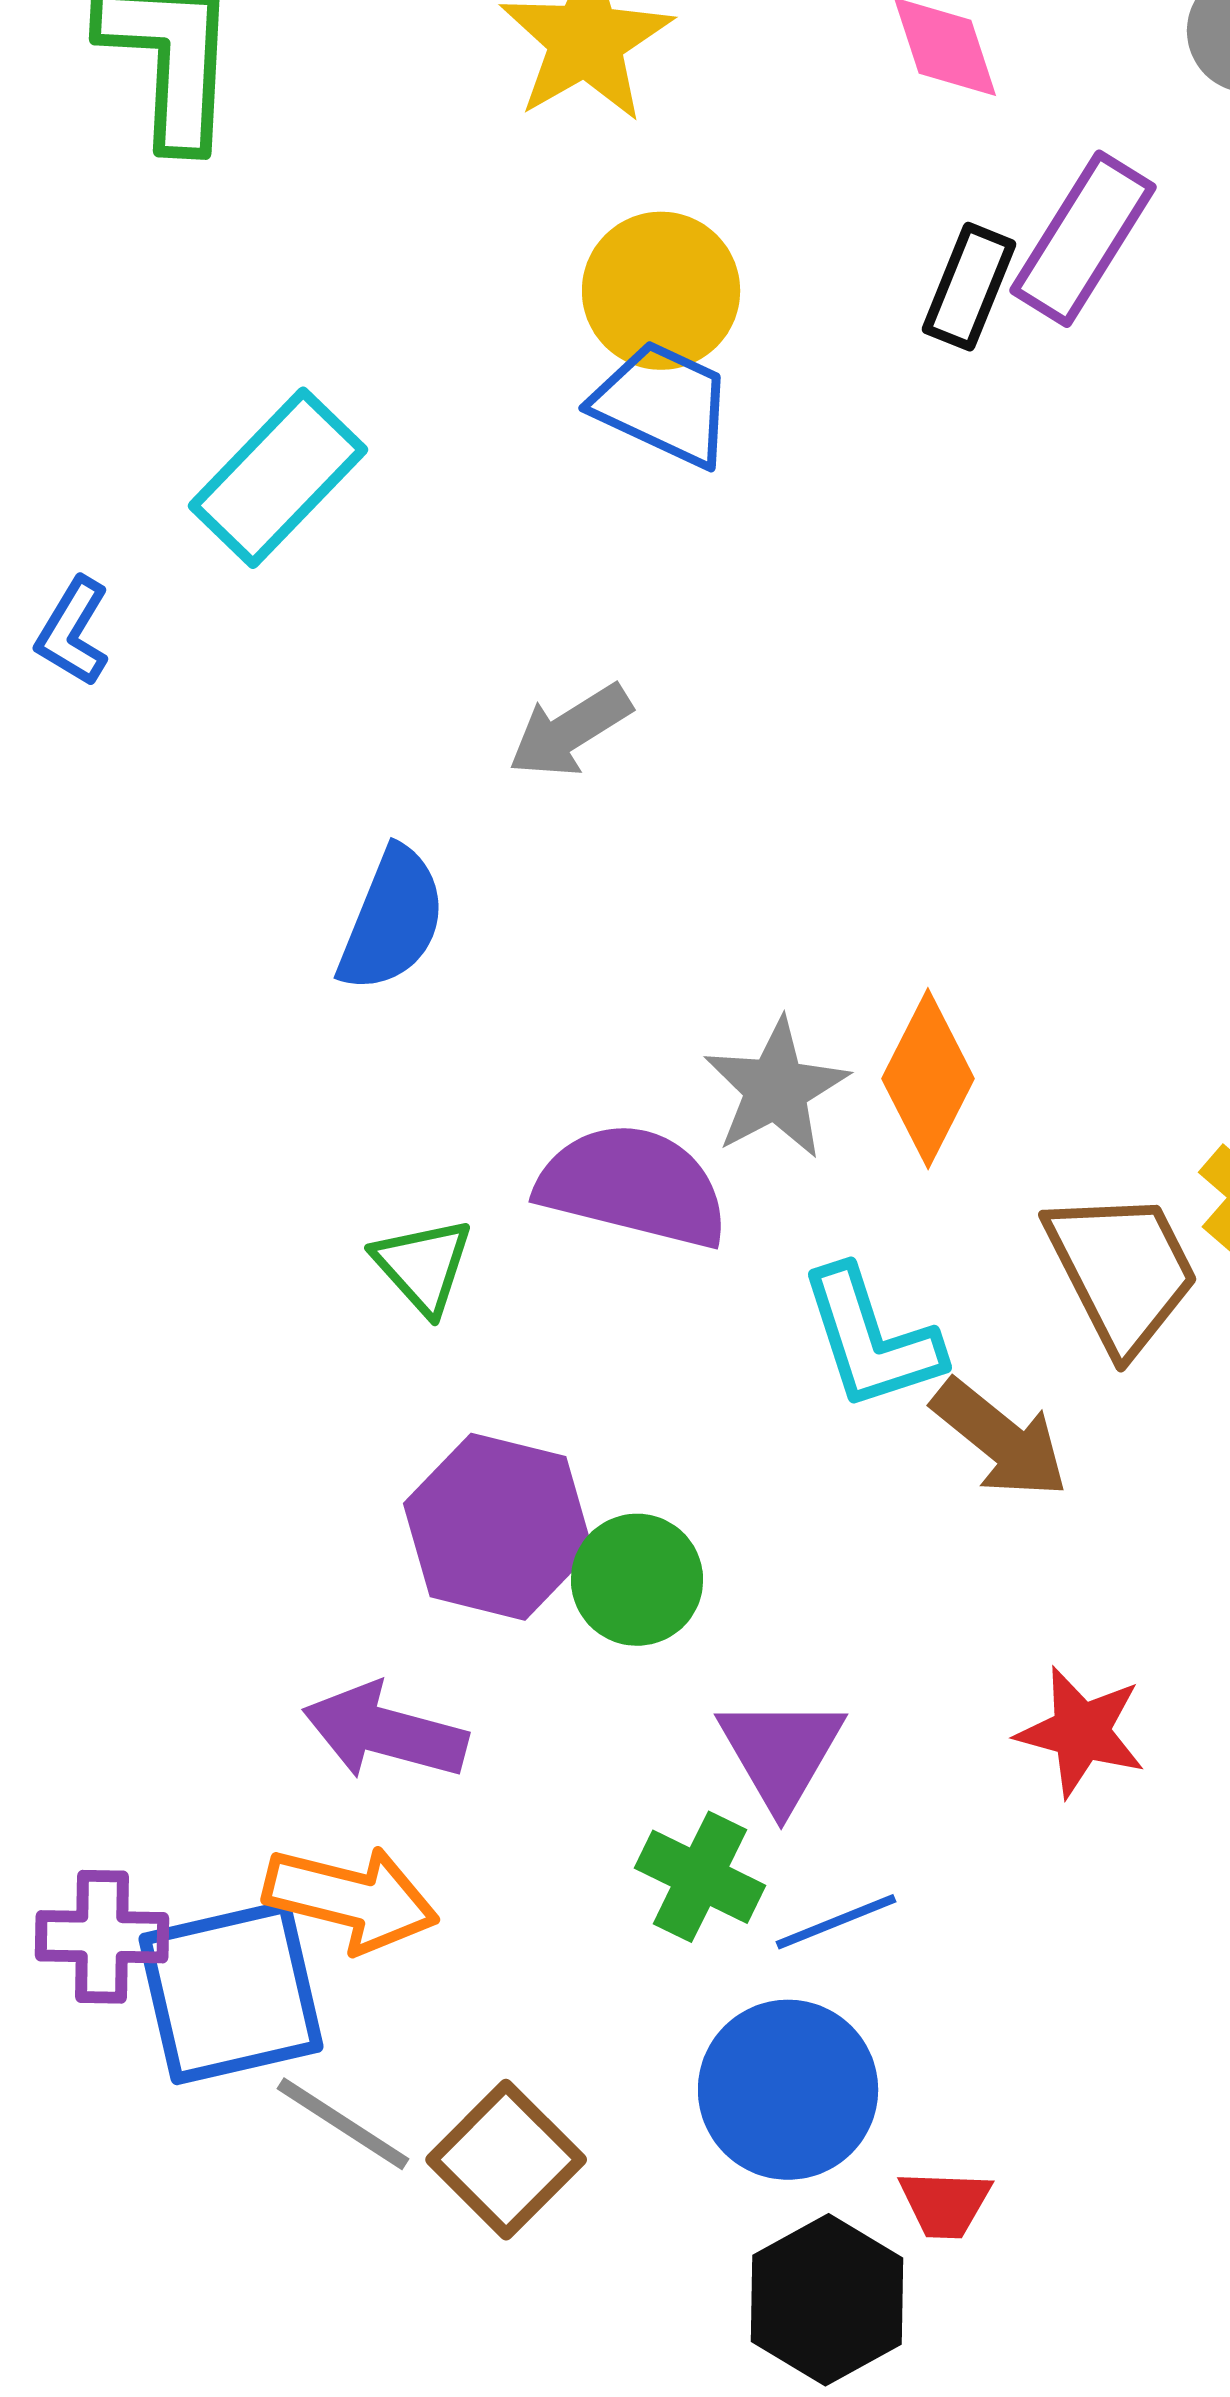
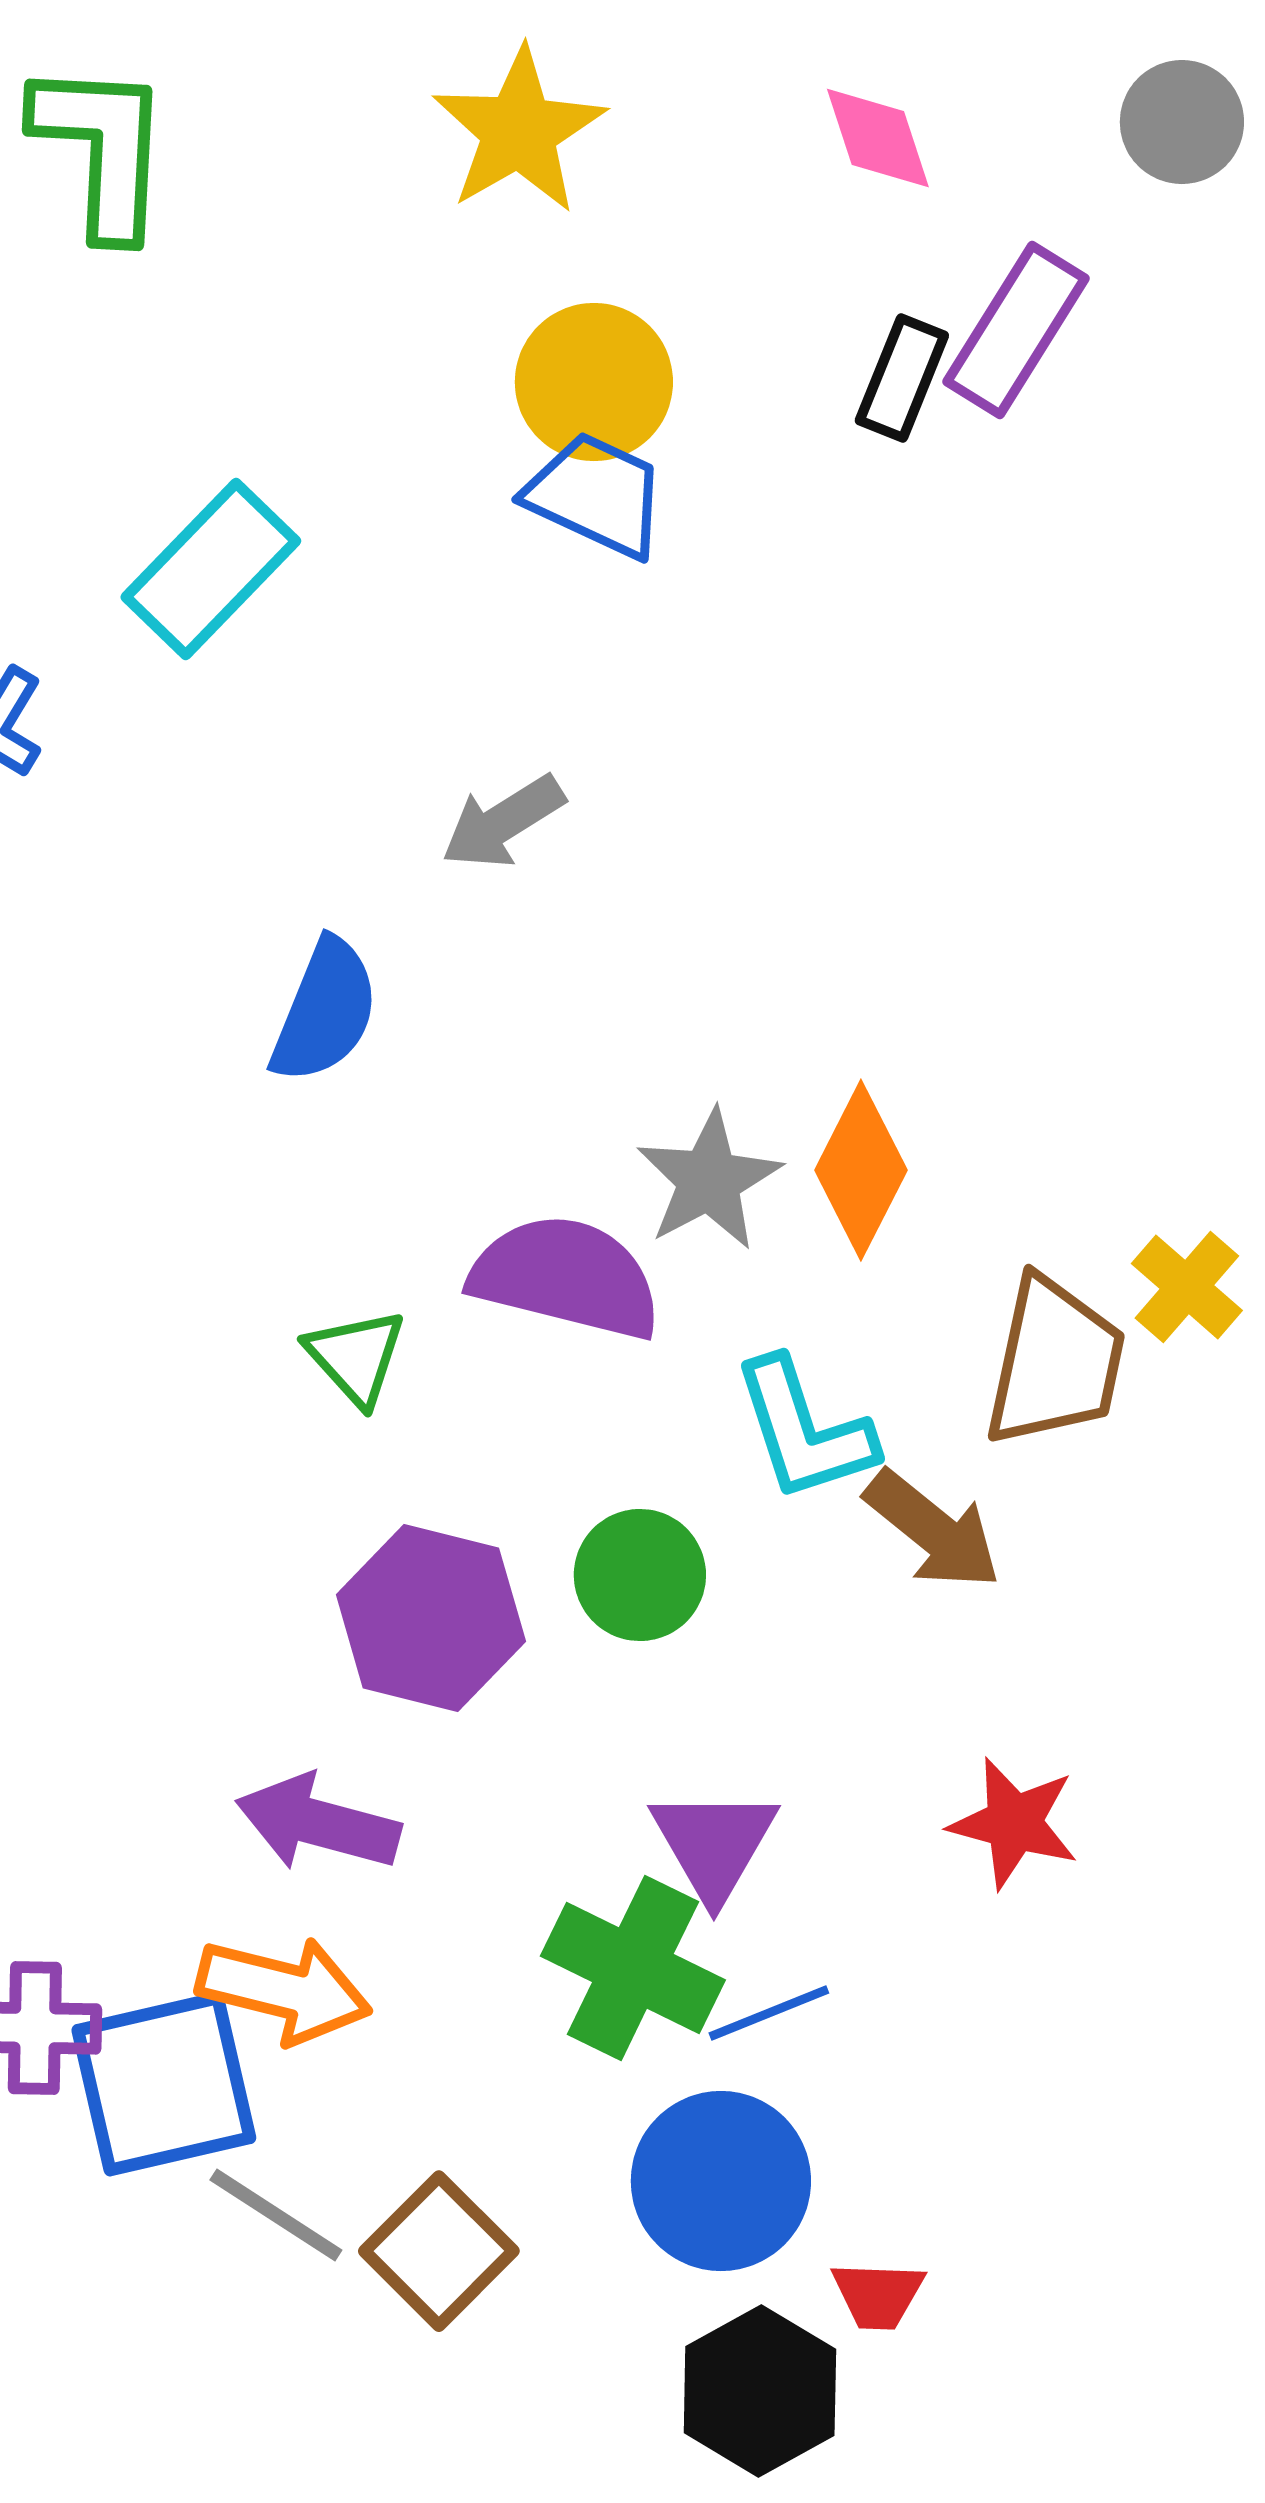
brown trapezoid: (1122, 1271) -> (1055, 1362), turned 39
green circle: (637, 1580) -> (640, 1575), moved
green cross: (700, 1877) -> (633, 1968), size x1.4

